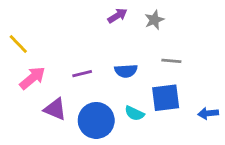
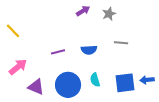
pink arrow: (32, 78) -> (18, 67), moved
blue square: (166, 98) -> (125, 83), moved
purple triangle: (55, 109) -> (36, 87), moved
cyan semicircle: (134, 113) -> (95, 80), turned 48

